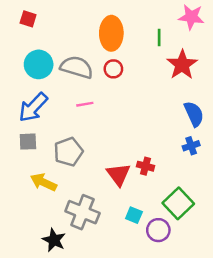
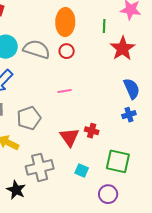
pink line: (85, 104) -> (65, 91), moved
green square: (178, 203) -> (118, 161), turned -35
gray cross: (82, 212) -> (40, 167), turned -36
purple circle: (158, 230) -> (108, 194), moved

